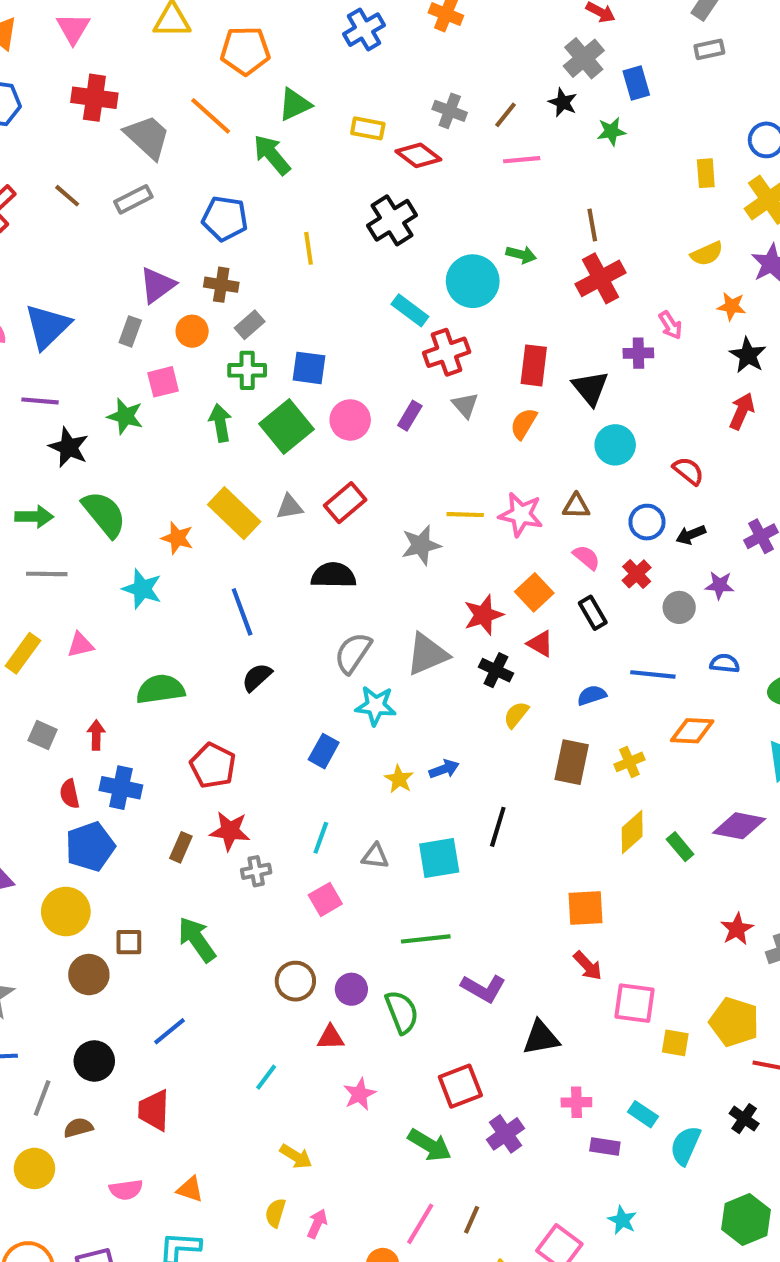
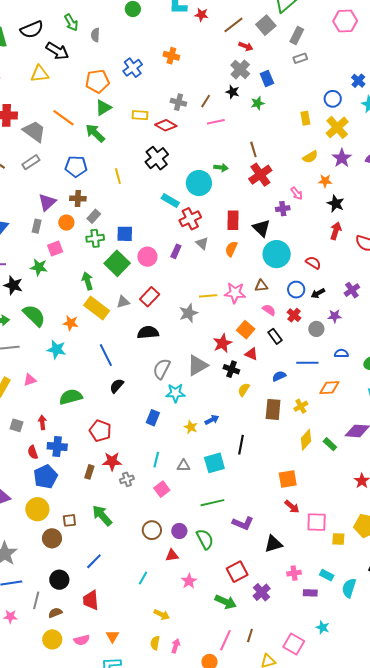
orange pentagon: (245, 51) -> (97, 81), moved
green arrow: (220, 423) -> (87, 281), moved
cyan circle: (615, 445) -> (277, 254), size x1.4
yellow circle: (34, 1168) -> (52, 639), moved
orange triangle: (190, 1189) -> (113, 636), turned 48

